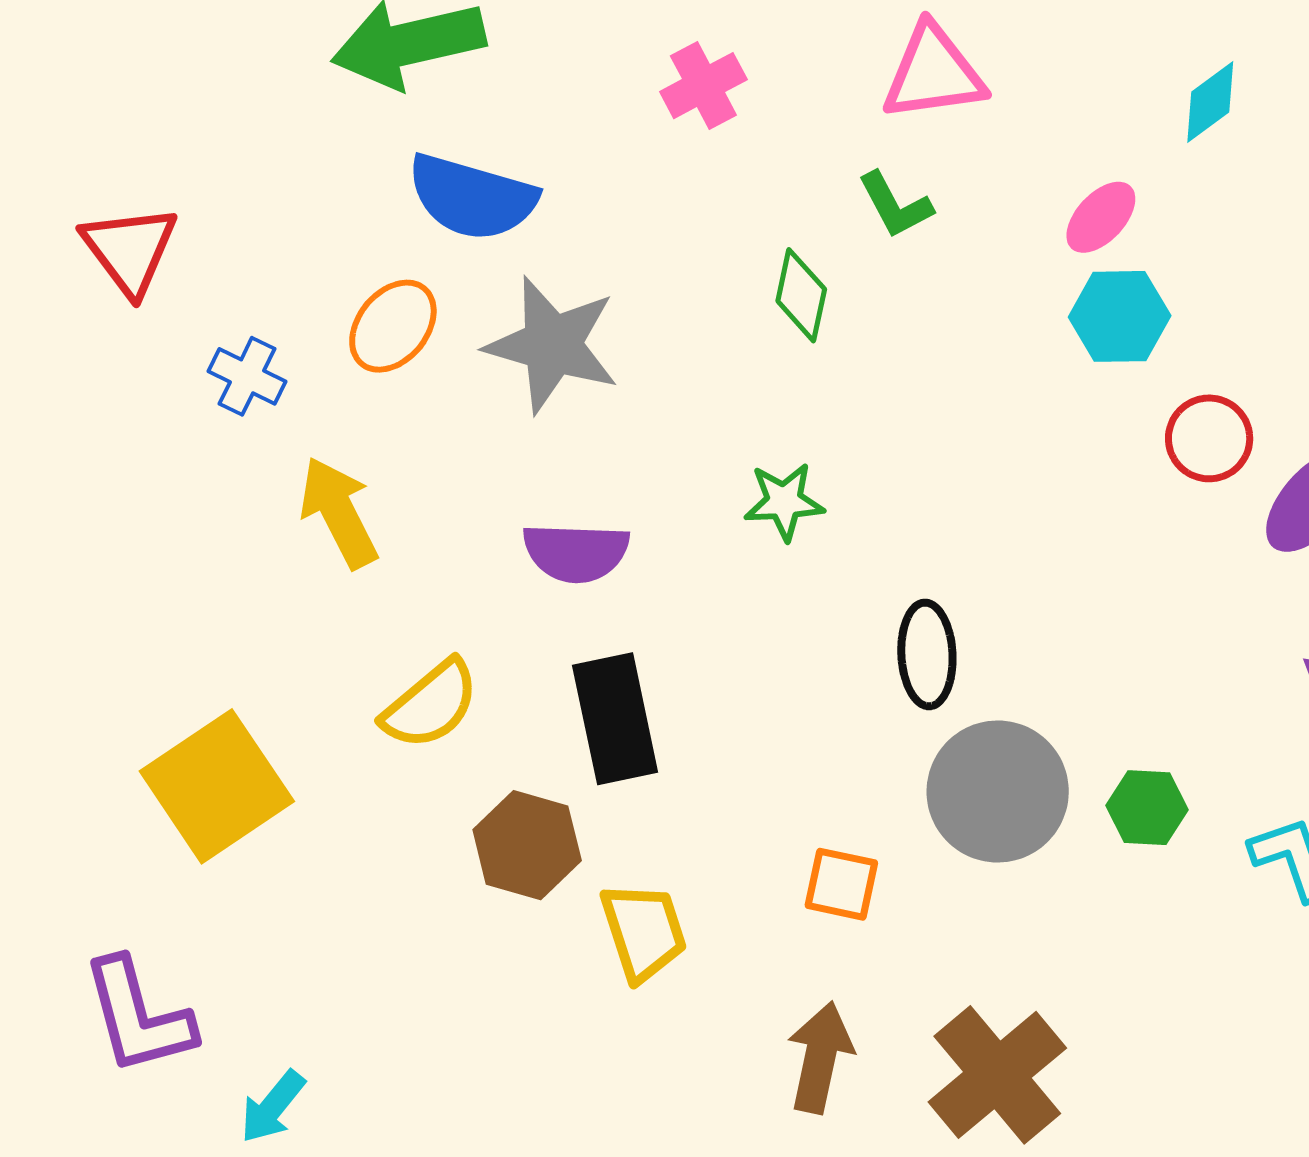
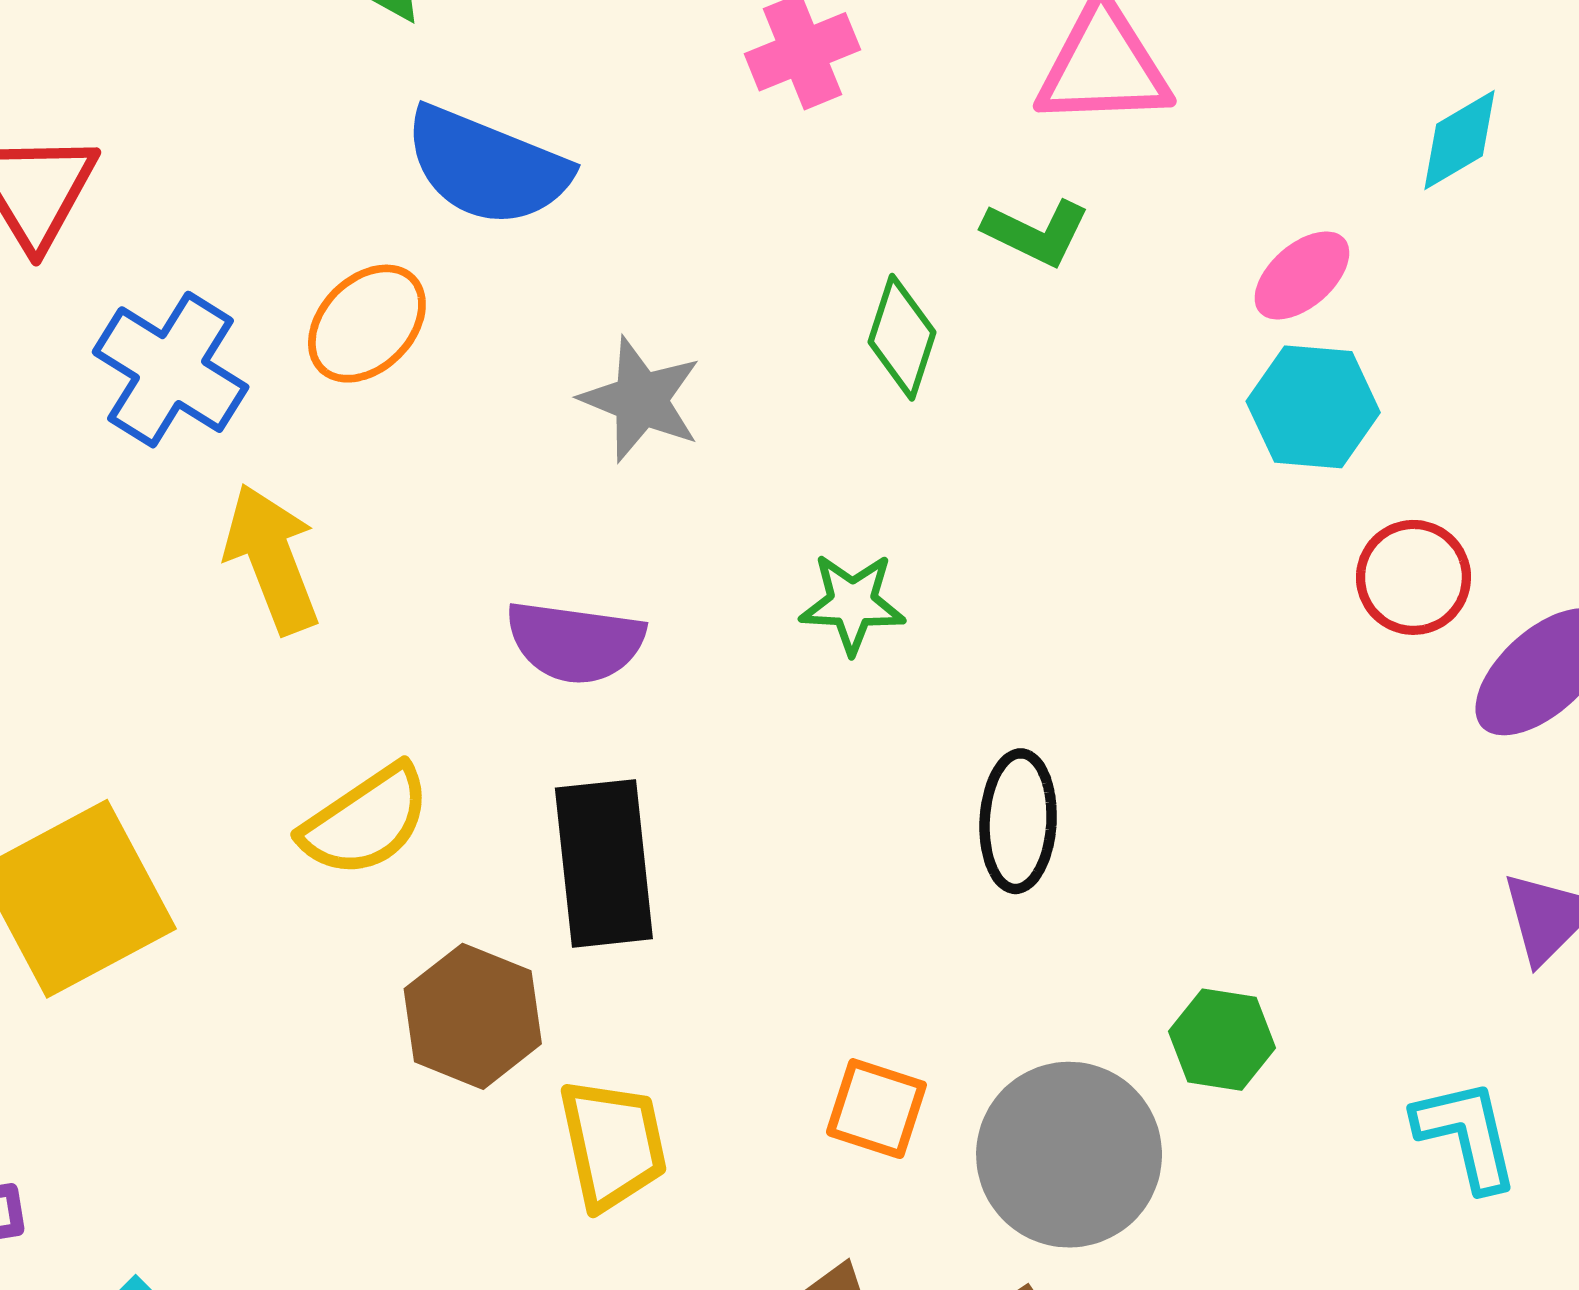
green L-shape: (895, 205) -> (1036, 233), turned -42
gray star: (552, 345) -> (641, 400), moved, size x0.7
blue cross: (247, 376) -> (171, 370), size x1.5
gray circle: (998, 792) -> (1069, 1155), moved
green hexagon: (1147, 808) -> (1222, 1040), moved

